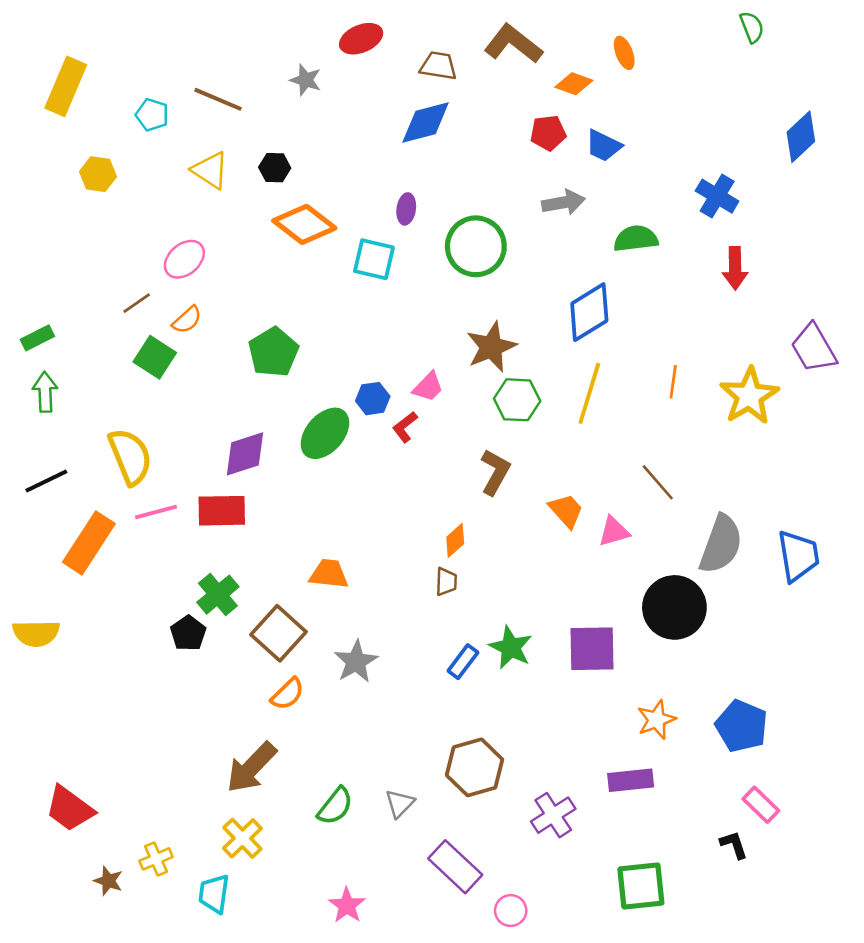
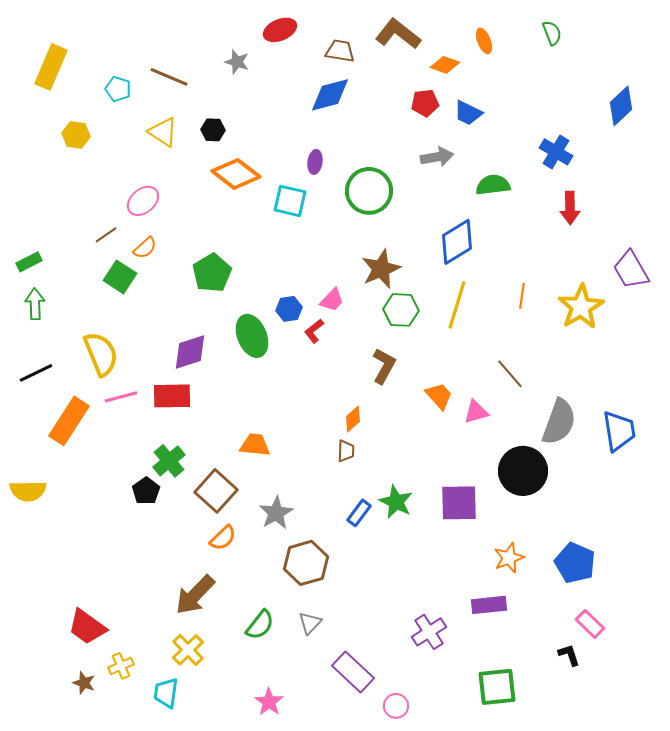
green semicircle: (752, 27) -> (552, 33), moved
green ellipse: (325, 433) -> (252, 336), turned -63
brown hexagon: (475, 767) -> (306, 563), moved
red trapezoid: (70, 809) -> (87, 627), moved

